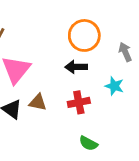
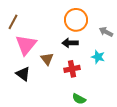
gray arrow: (125, 52) -> (106, 32), turned -40
brown triangle: (38, 102) -> (47, 59), moved, turned 40

